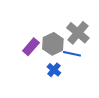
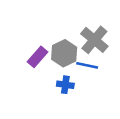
blue cross: (54, 70) -> (65, 85), turned -32

